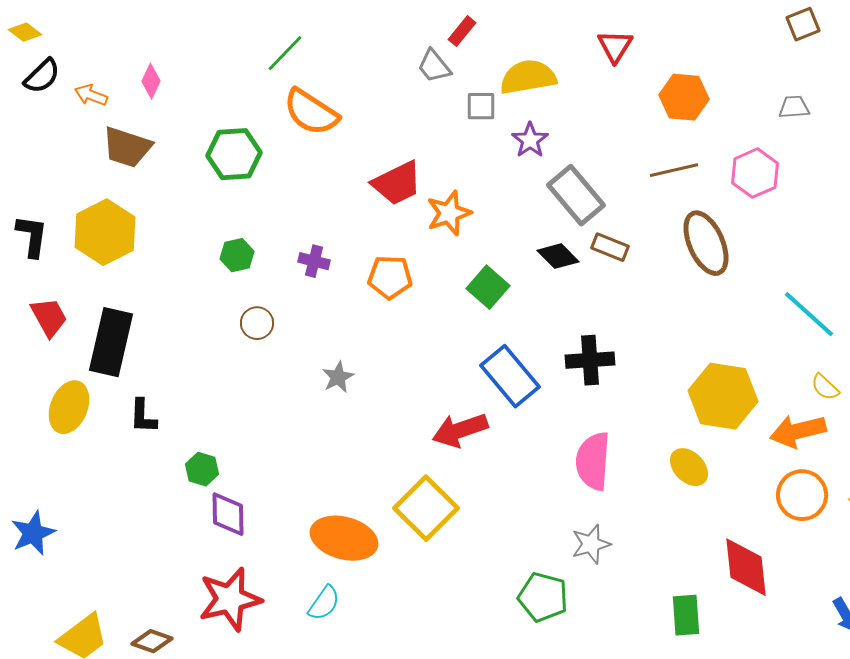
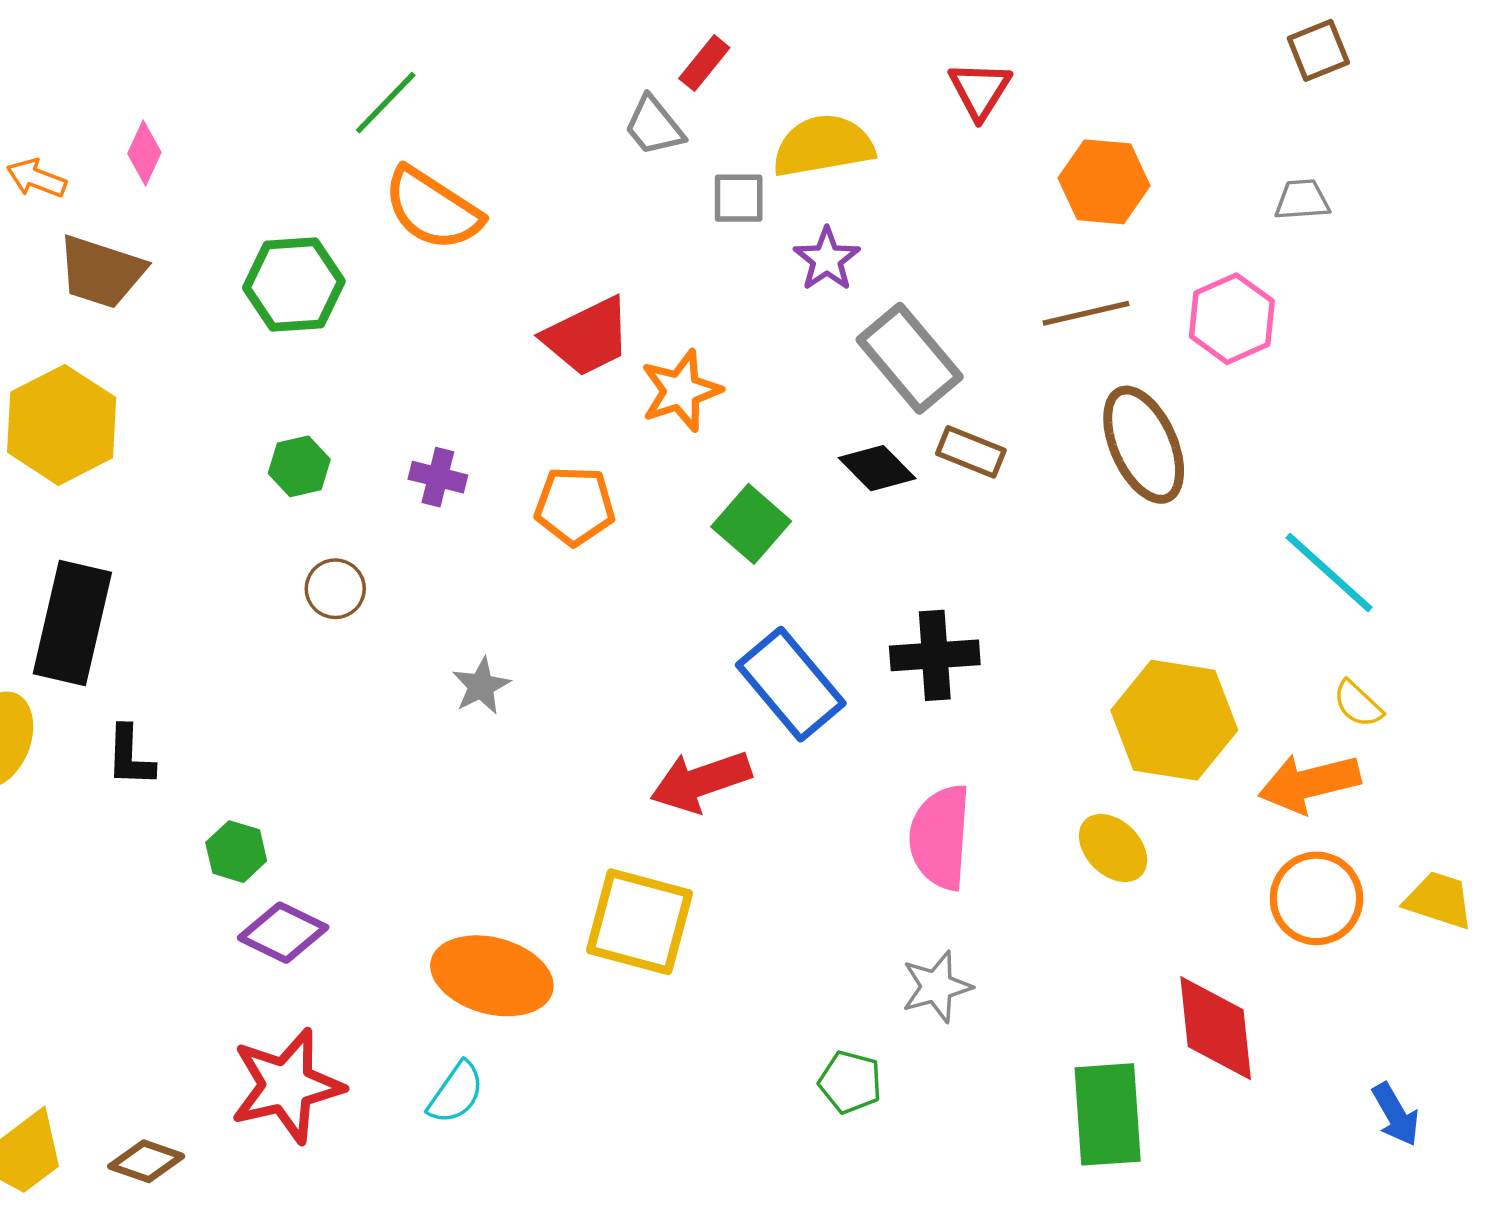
yellow square: (426, 508) -> (640, 922), turned -30
purple diamond: (228, 514) -> (283, 933), turned -63
green pentagon: (543, 597) -> (850, 1082), size x0.7
green rectangle: (686, 615) -> (1108, 1114), size x1.4

